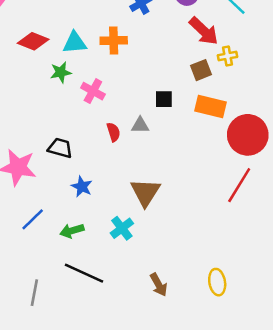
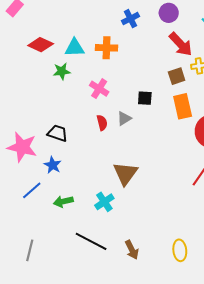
pink cross: (93, 91) -> (99, 89), moved
orange rectangle: (210, 106) -> (183, 106), turned 60
gray triangle: (140, 125) -> (124, 118), turned -35
blue star: (82, 187) -> (53, 165), moved
black line: (84, 273) -> (91, 241), moved

